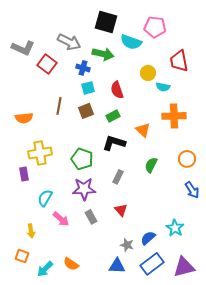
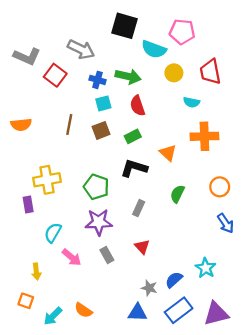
green arrow: (103, 54) -> (128, 76), moved
yellow circle: (148, 73) -> (174, 73), moved
orange semicircle: (24, 118) -> (21, 125), moved

